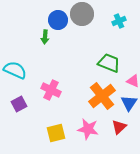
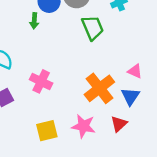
green trapezoid: (109, 63) -> (93, 28), moved, turned 45

